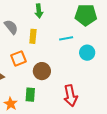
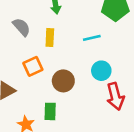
cyan circle: (87, 53) -> (101, 71), moved
red arrow: (71, 96) -> (115, 96), moved

